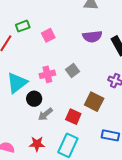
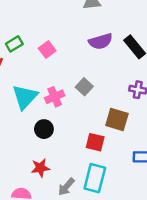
cyan triangle: (17, 83) -> (25, 97), moved
gray arrow: (45, 114) -> (66, 187), moved
red star: (37, 144) -> (40, 168), moved

